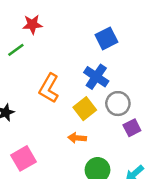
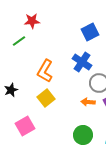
yellow square: (85, 109) -> (46, 98), moved
orange arrow: (77, 138) -> (88, 102), moved

